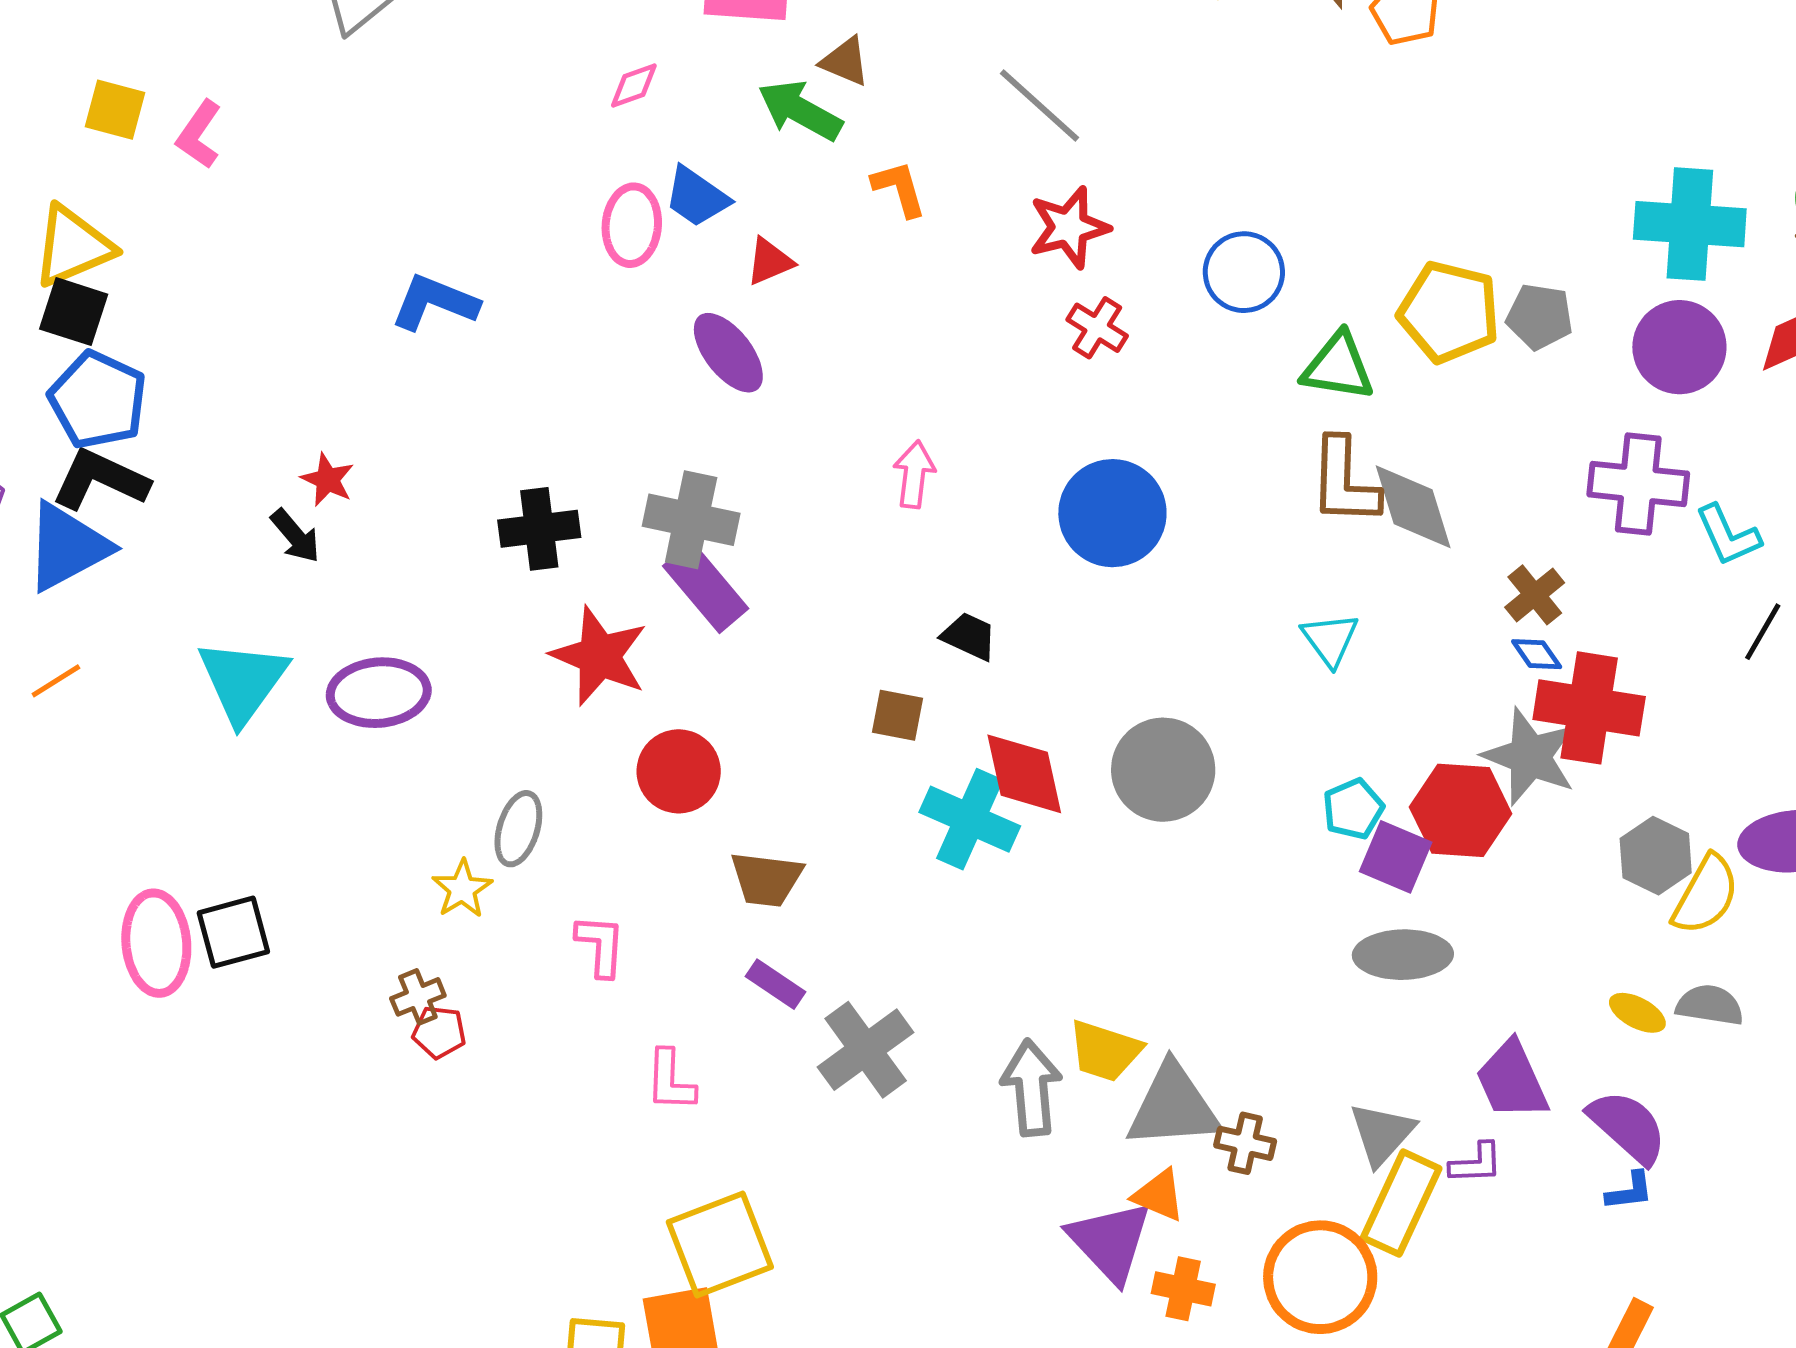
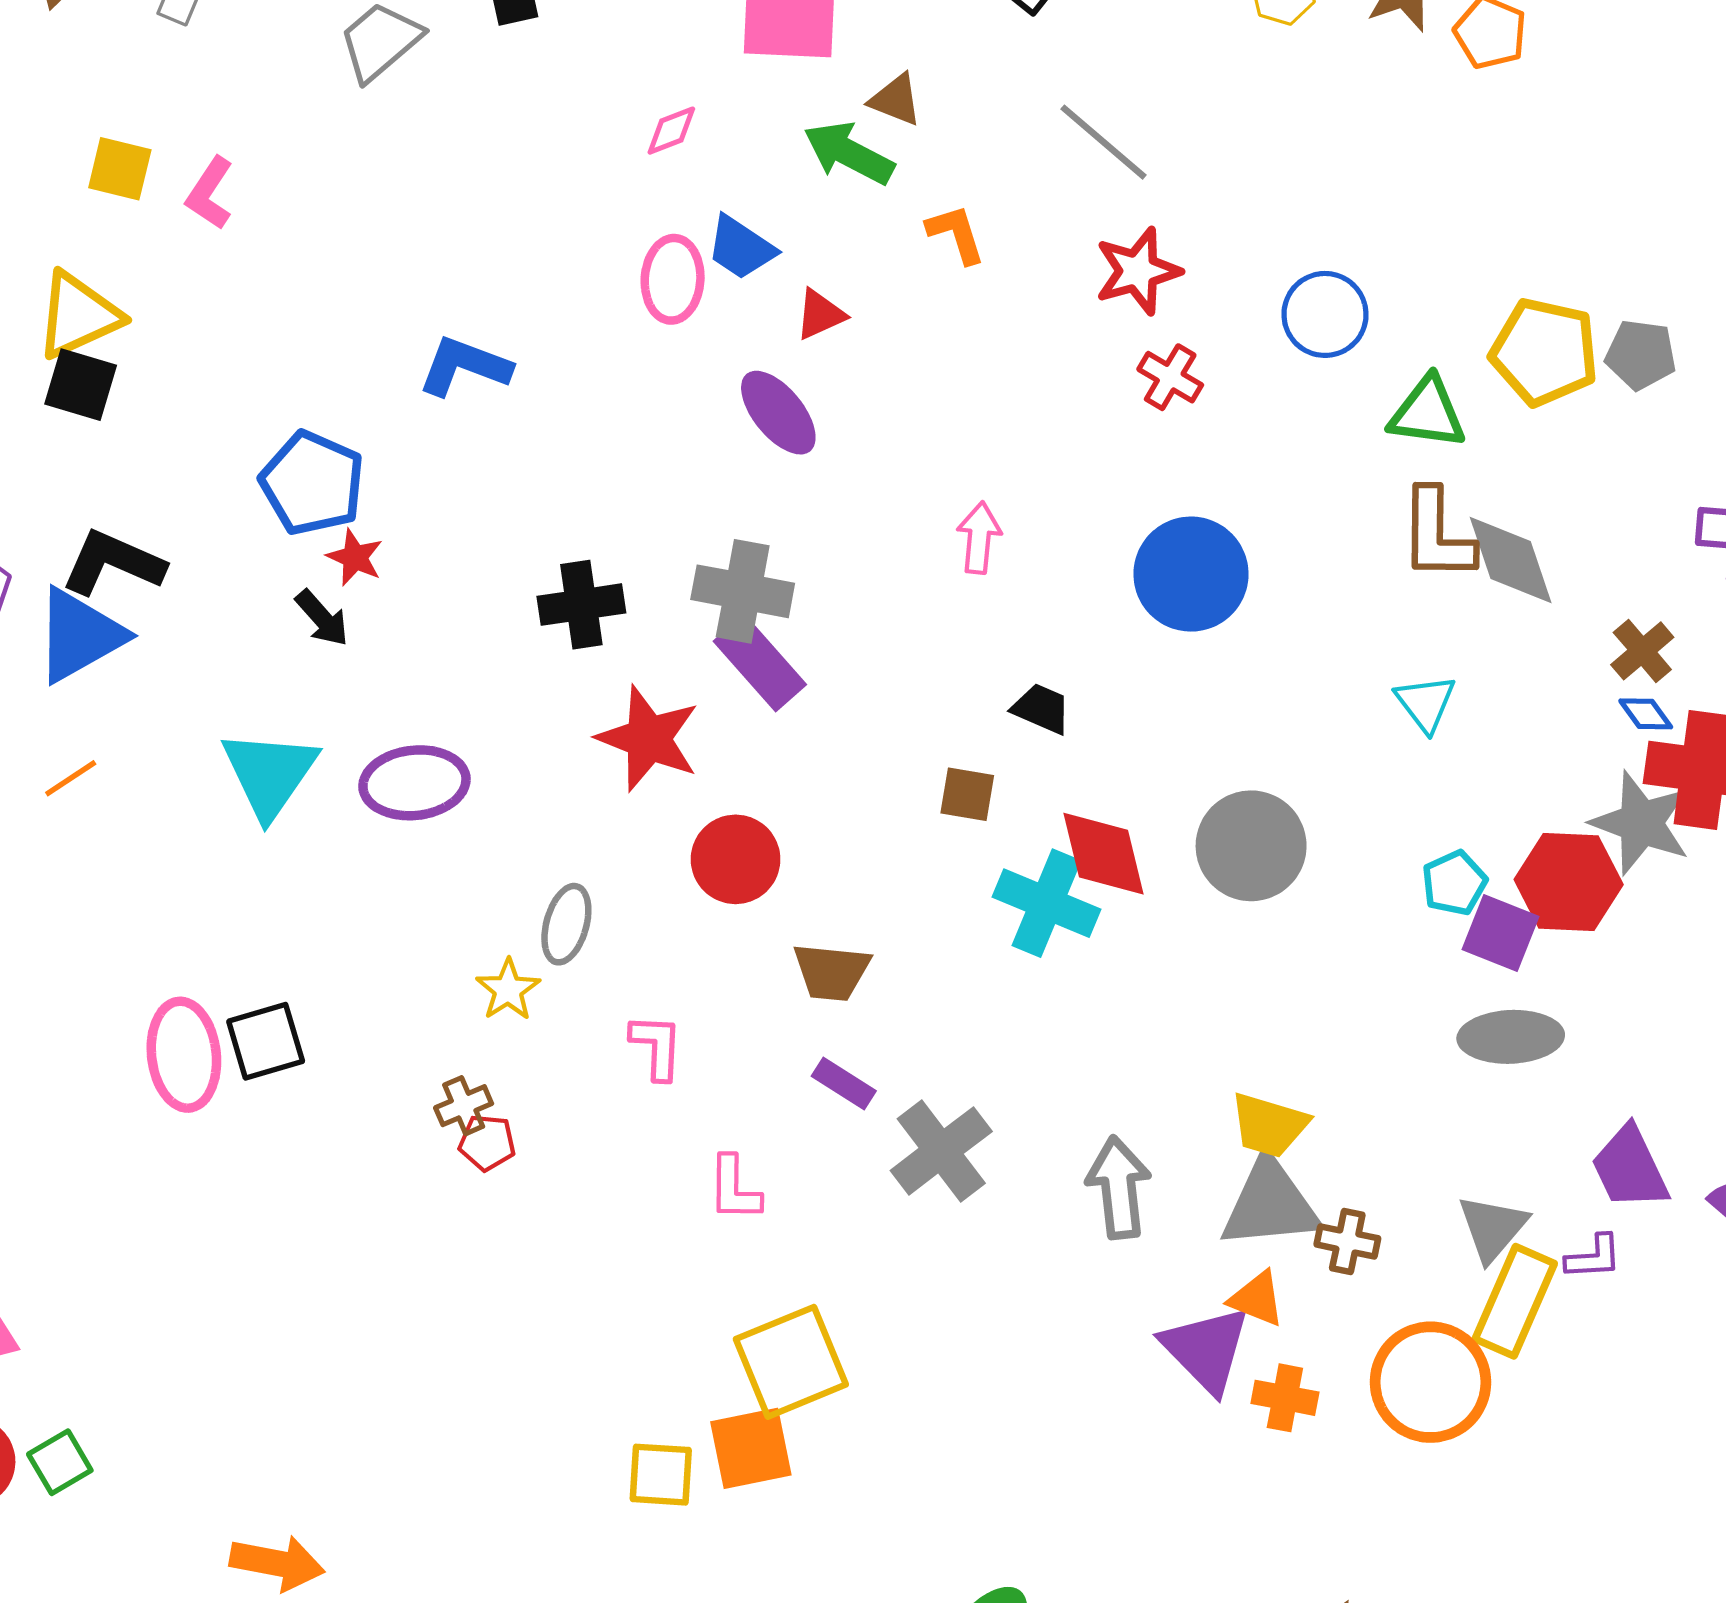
blue pentagon: (98, 400) -> (312, 483), moved
yellow trapezoid: (1105, 1051) -> (1269, 1125), moved

